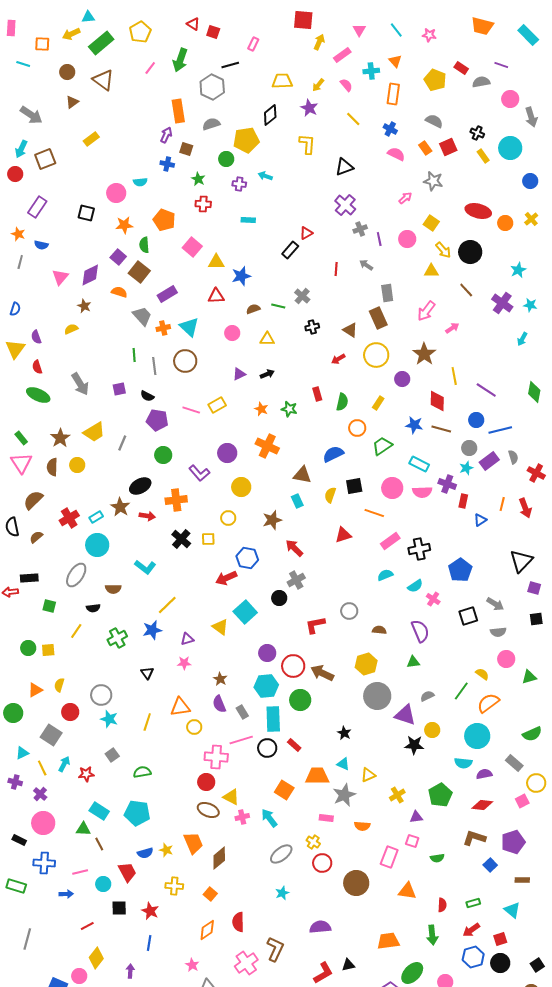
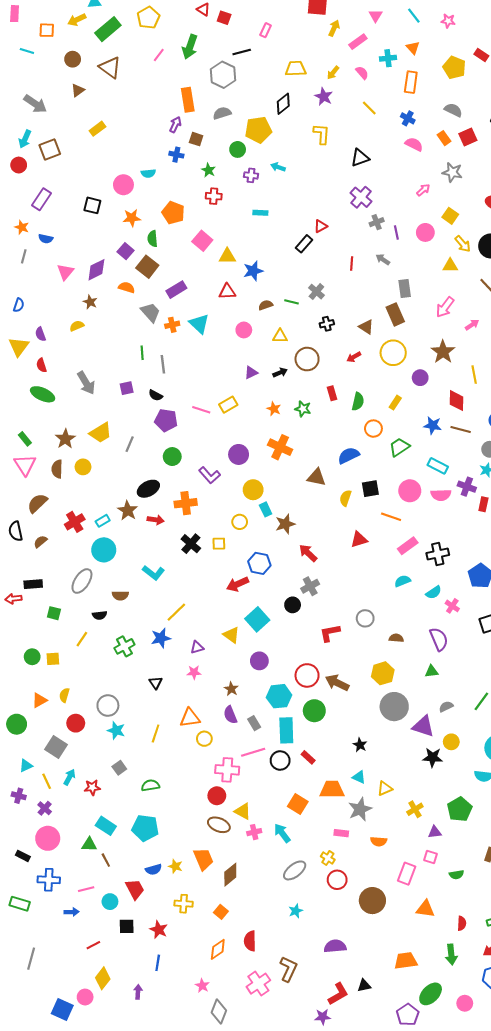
brown circle: (185, 361) -> (307, 359), moved
cyan rectangle: (297, 501) -> (266, 509), moved
purple circle: (267, 653) -> (259, 661), moved

